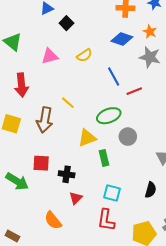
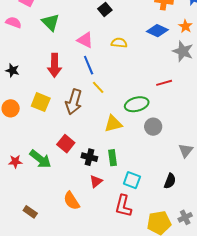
yellow semicircle: (84, 55) -> (119, 43), turned -147
pink triangle: (50, 56) -> (85, 40), turned 36
blue line: (114, 76) -> (89, 65), moved
green rectangle: (104, 158) -> (112, 158), moved
red square: (41, 163) -> (66, 144), turned 30

